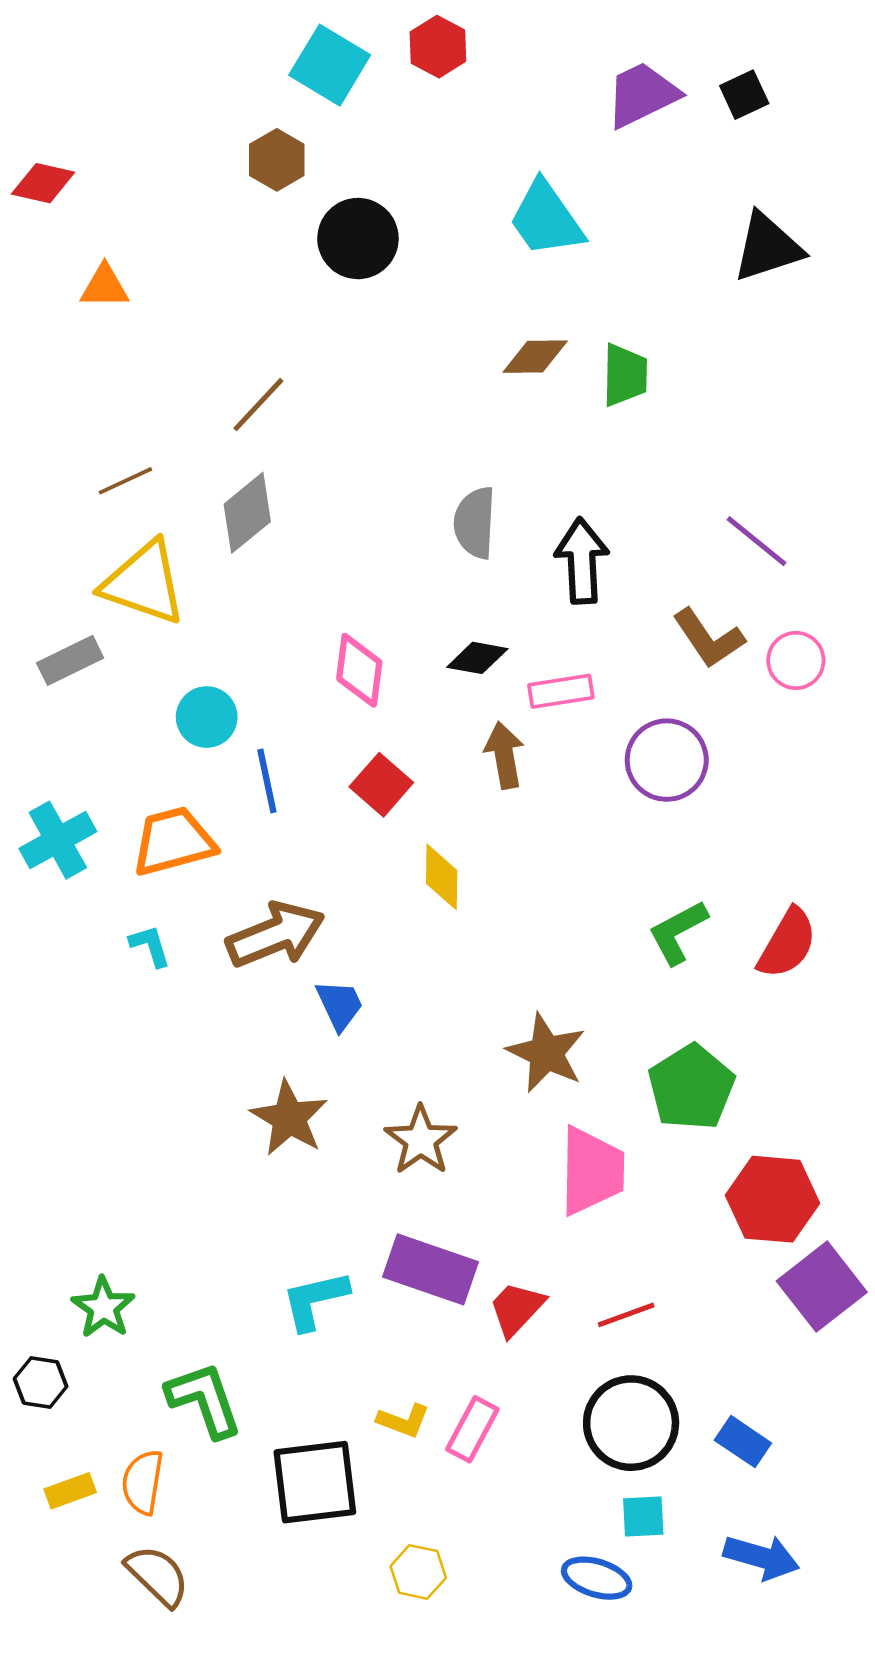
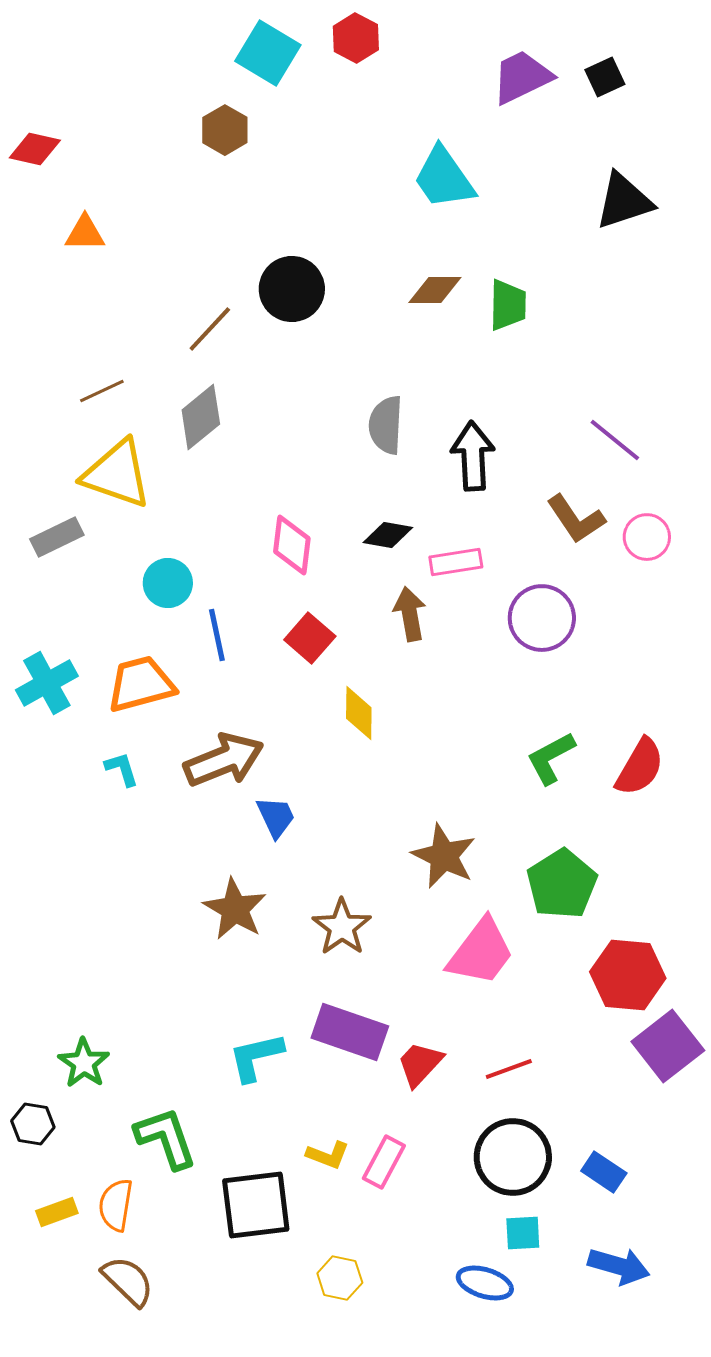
black circle: (358, 239) -> (292, 289), moved
pink trapezoid: (592, 1171) -> (481, 952), turned 36

